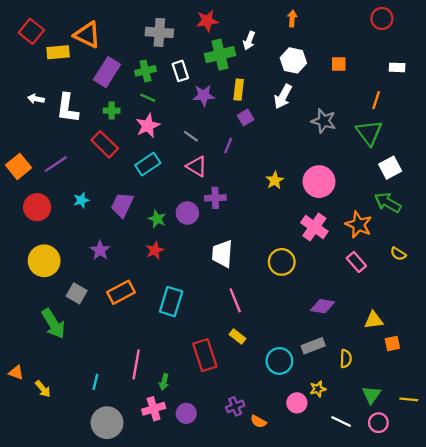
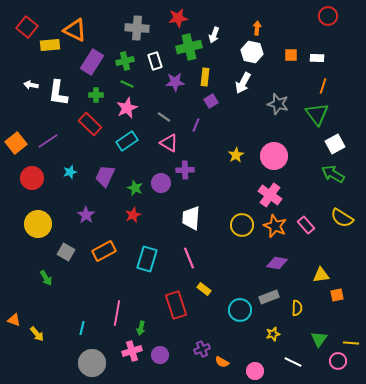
orange arrow: (292, 18) -> (257, 28), moved
white rectangle: (397, 67) -> (317, 58), moved
orange star: (359, 225) -> (275, 226), moved
yellow semicircle: (398, 254) -> (342, 218), size x1.6
pink line: (235, 300) -> (189, 258), moved
green arrow: (53, 324) -> (46, 278), size x0.6
pink circle: (297, 403) -> (255, 371), moved
pink circle: (378, 423) -> (338, 361), moved

